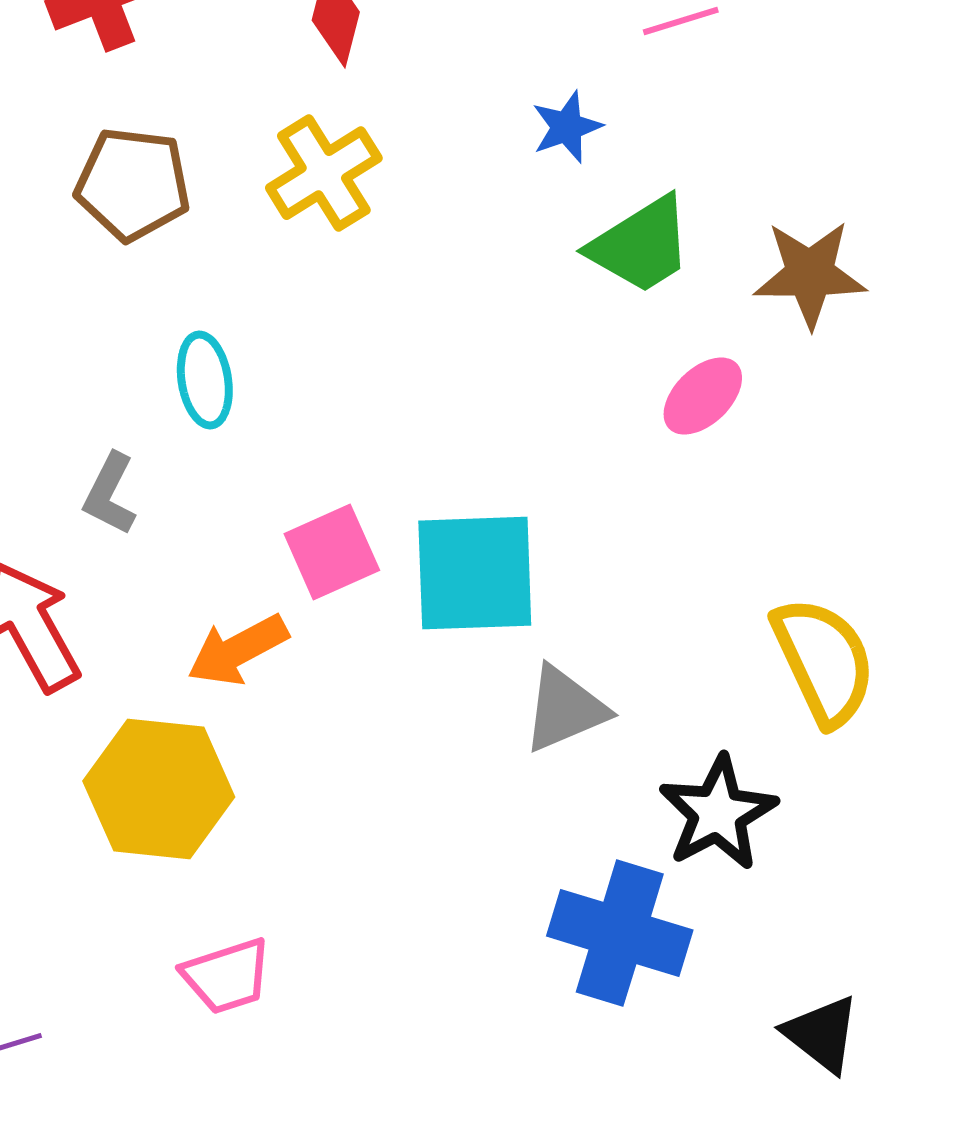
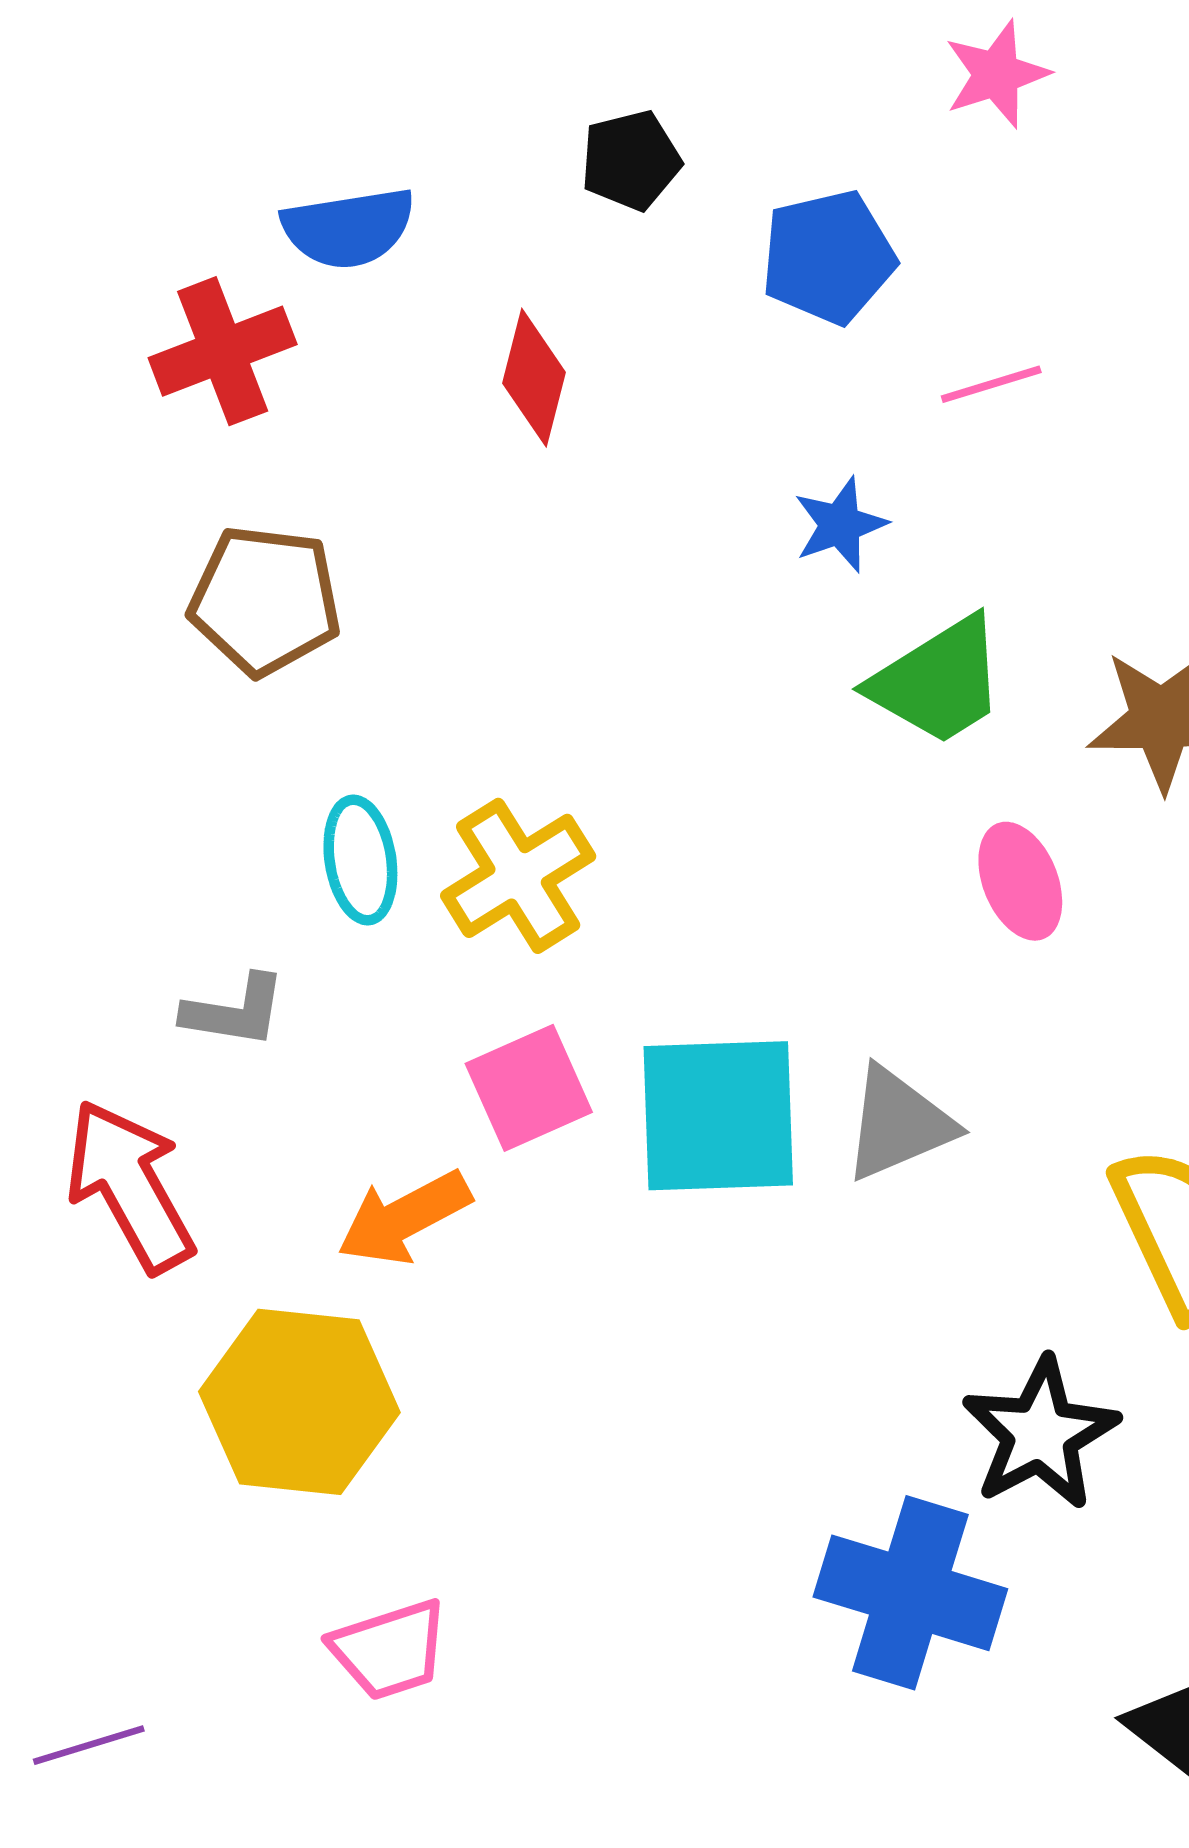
yellow cross: (324, 173) -> (518, 876), moved
pink ellipse: (703, 396) -> (1020, 881), turned -68
gray L-shape: (110, 494) -> (235, 1011), turned -108
gray triangle: (565, 709) -> (898, 1124), moved

